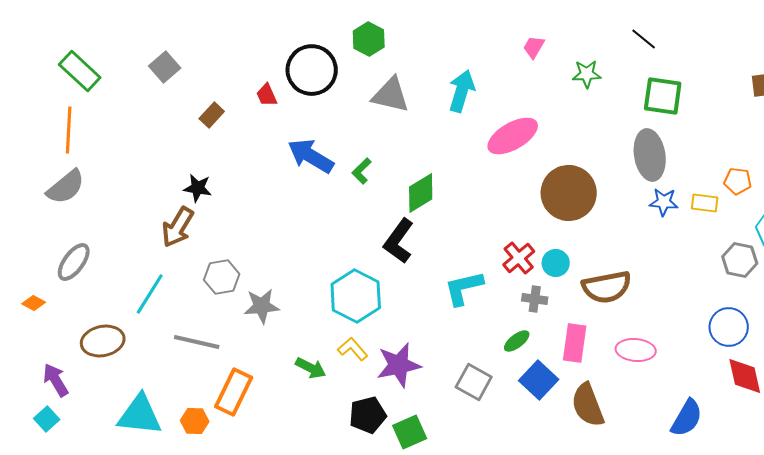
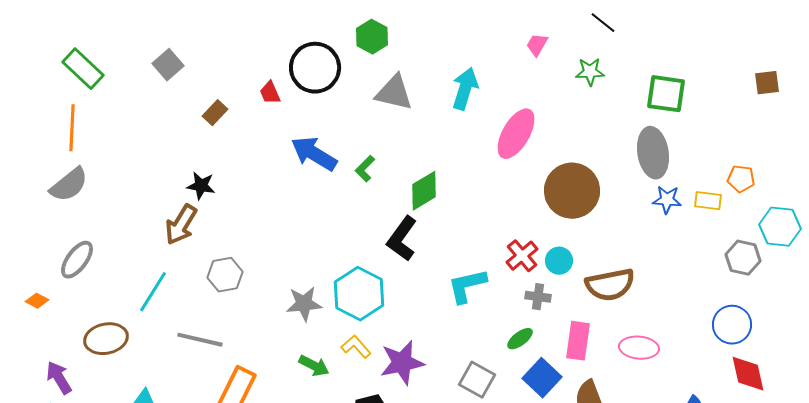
black line: (644, 39) -> (603, 23), moved
pink ellipse: (513, 136) -> (516, 134), turned -30
gray star: (262, 306) -> (304, 304), moved

